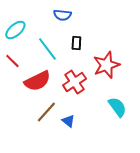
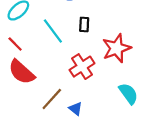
red semicircle: (37, 81) -> (22, 72), moved, turned 68

